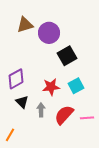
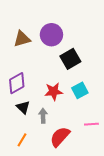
brown triangle: (25, 25) -> (22, 39), moved
red semicircle: (64, 115) -> (60, 137), moved
orange line: (10, 135) -> (22, 140), moved

